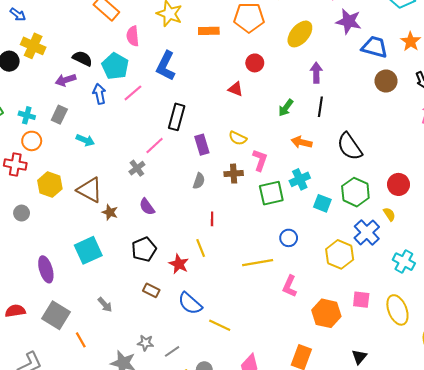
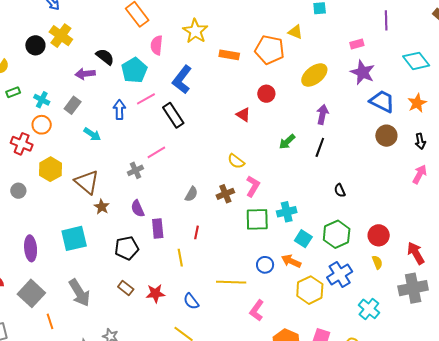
blue arrow: (99, 94) -> (119, 110), moved
black rectangle: (177, 117) -> (173, 115), moved, turned -60
orange arrow: (302, 142) -> (291, 261), moved
purple rectangle: (202, 145) -> (158, 229), moved
black semicircle: (350, 147) -> (340, 190), size x0.5
brown cross: (234, 174) -> (225, 194), turned -30
yellow semicircle: (389, 214) -> (377, 262), moved
red star: (179, 264) -> (155, 293), moved, turned 30
blue semicircle: (190, 303) -> (191, 301), moved, size x0.7
gray arrow: (105, 305) -> (79, 293), size x1.8

